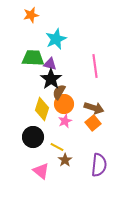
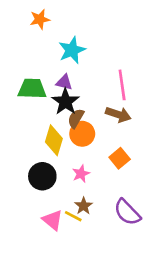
green trapezoid: (33, 58) -> (32, 89), moved
brown arrow: (94, 108) -> (118, 114), moved
pink star: (65, 121) -> (81, 174), moved
yellow line: (57, 147) -> (73, 216), moved
purple semicircle: (99, 165) -> (127, 212), turned 130

